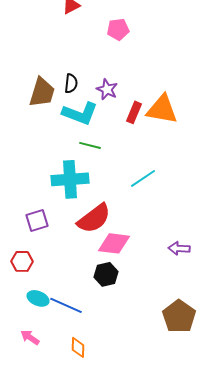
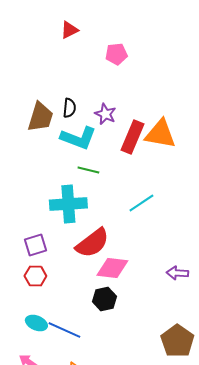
red rectangle: (134, 112) -> (132, 137), size x1.5
red hexagon: (22, 261) -> (35, 276), moved

